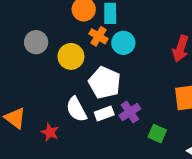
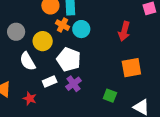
white semicircle: (76, 109) -> (28, 61), moved
purple cross: (130, 112) -> (74, 84), moved
white rectangle: (104, 113) -> (50, 82), moved

